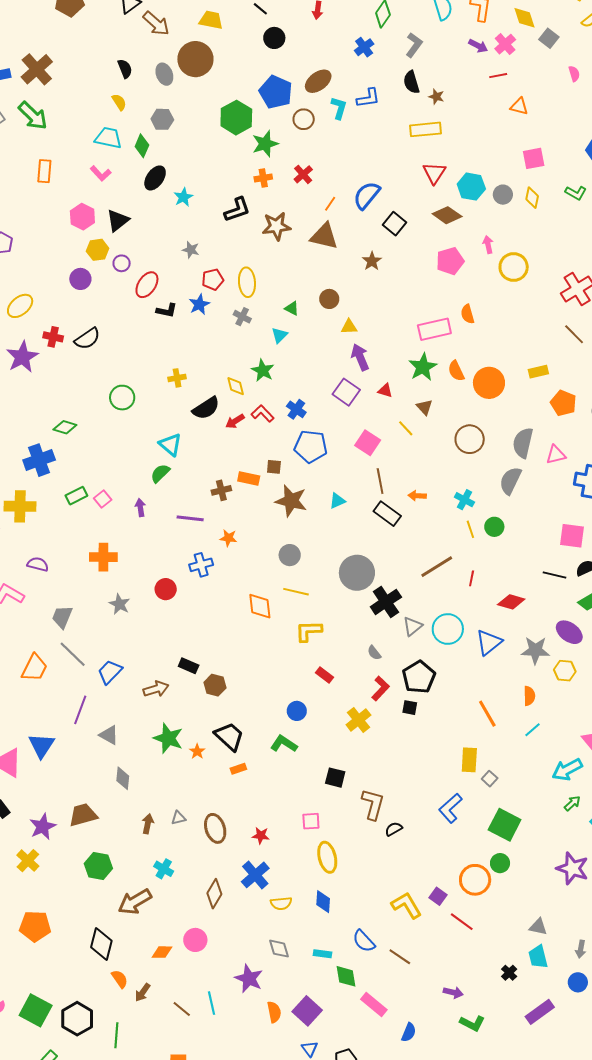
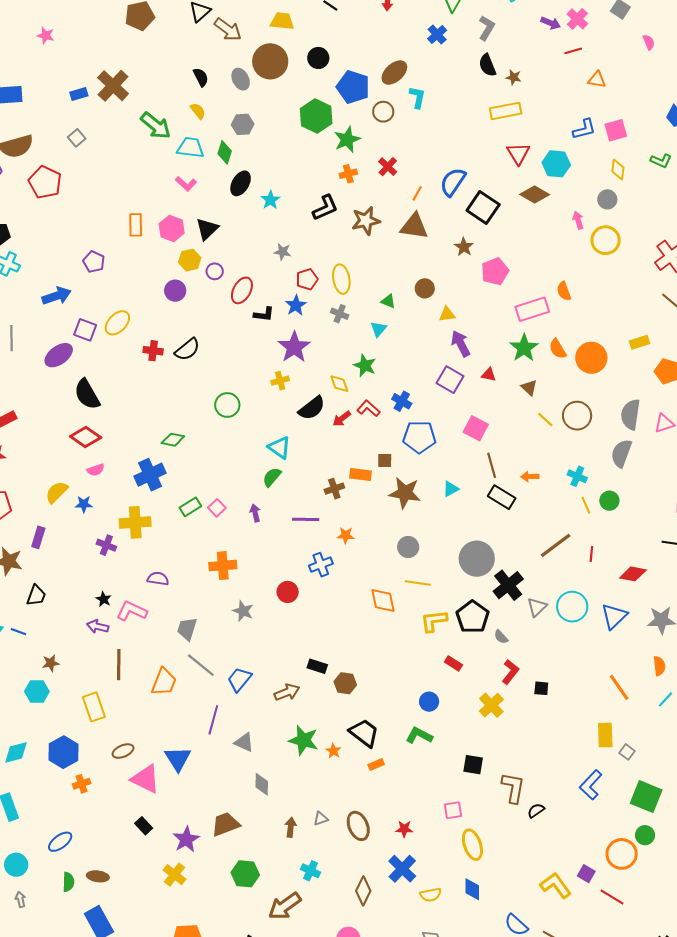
black circle: (274, 38) -> (318, 58), moved
blue L-shape: (368, 98) -> (584, 129), moved
green arrow: (33, 116) -> (156, 126), moved
orange rectangle: (44, 171) -> (136, 225), moved
gray circle: (503, 195) -> (607, 199), moved
black square: (395, 224) -> (483, 208), size x1.4
pink pentagon: (450, 261) -> (495, 271), moved
purple star: (22, 357) -> (294, 347), moved
yellow line: (406, 428) -> (545, 420), moved
black pentagon: (419, 677) -> (473, 617), moved

